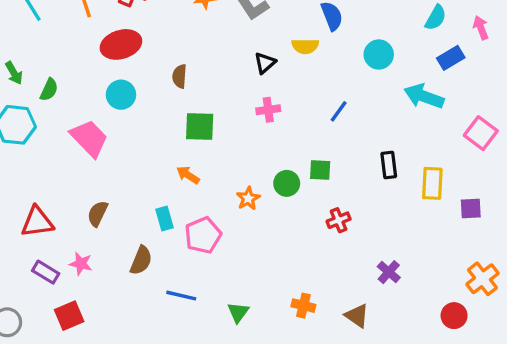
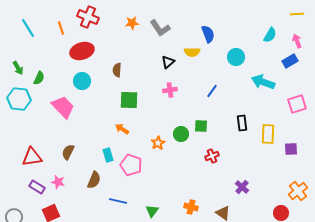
blue rectangle: (451, 58) -> (290, 61), moved
pink square: (481, 133) -> (297, 104), turned 36
pink pentagon: (203, 235) -> (131, 165), turned -30

